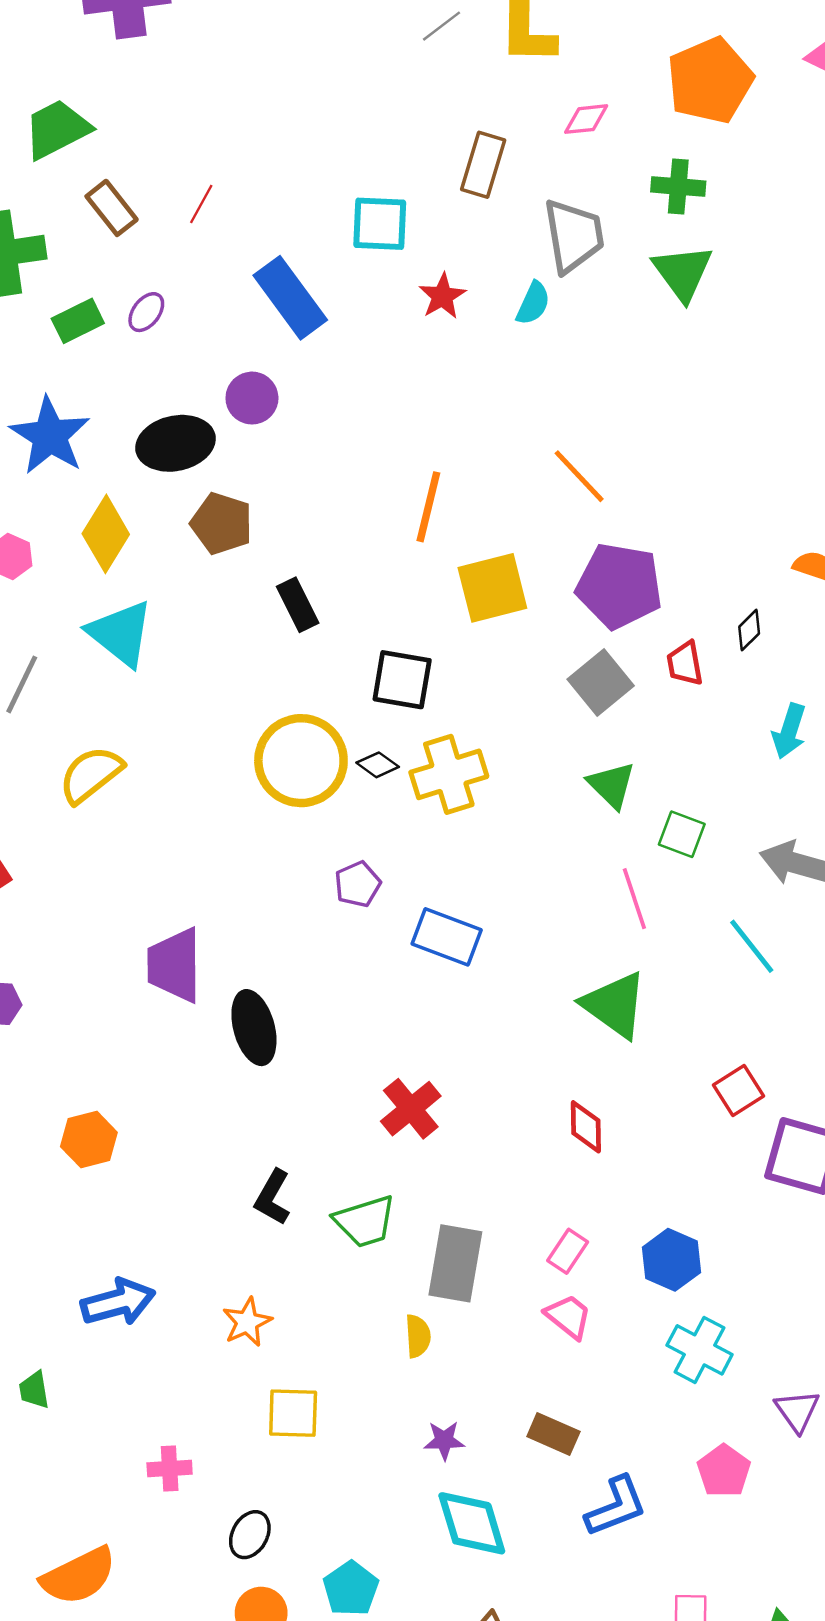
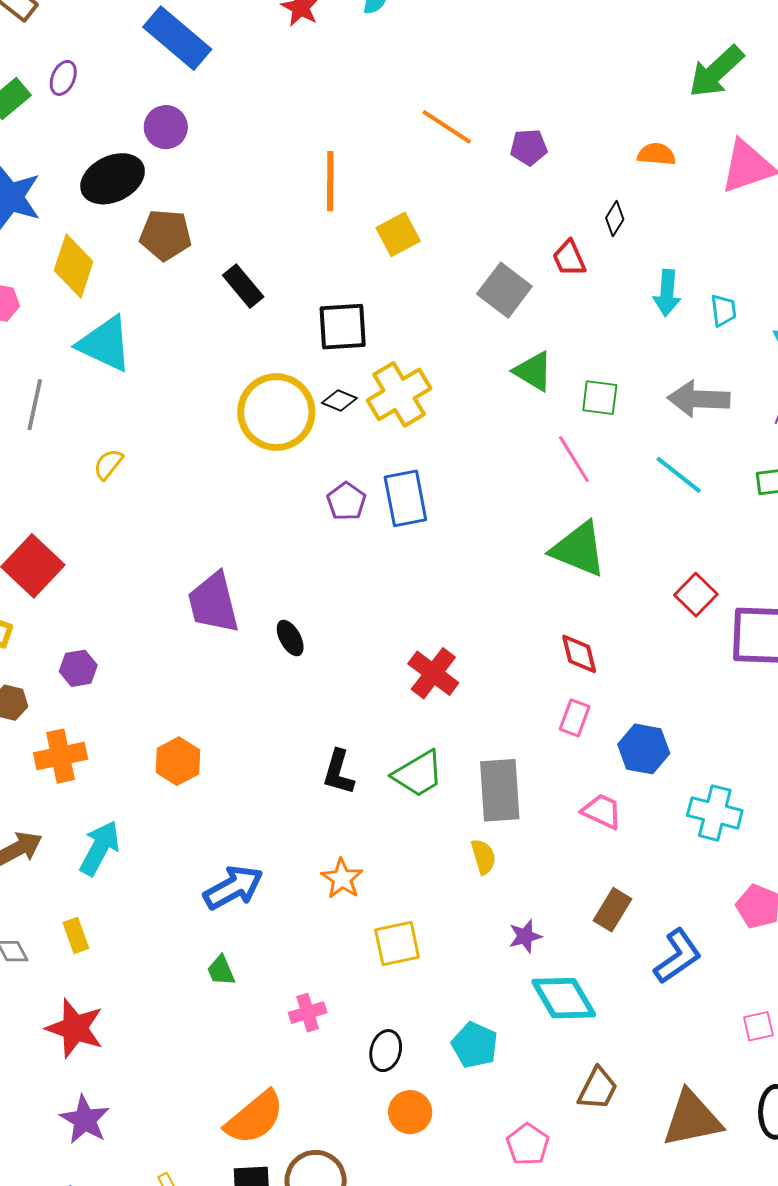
purple pentagon: (619, 586) -> (529, 147), moved, size x0.5
yellow square: (492, 588) -> (398, 234), size x0.7
yellow semicircle: (91, 775) -> (108, 464), size x0.6
blue rectangle: (447, 937) -> (405, 498), moved, turned 72
black ellipse: (254, 1028) -> (290, 638), size x0.6
pink rectangle: (568, 1251) -> (575, 718), moved
blue hexagon: (672, 1260) -> (644, 749), moved
green trapezoid: (34, 1390) -> (221, 971), moved
brown rectangle: (553, 1434) -> (613, 910), turned -69
cyan pentagon: (351, 1589) -> (475, 1045), moved

